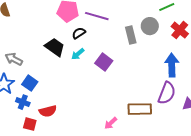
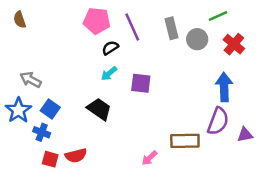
purple line: (97, 16) -> (132, 27), turned 50
gray rectangle: (131, 35) -> (171, 28), moved
black trapezoid: (55, 47) -> (99, 109), moved
purple square: (104, 62) -> (141, 83), turned -30
red semicircle: (48, 111) -> (76, 156), moved

